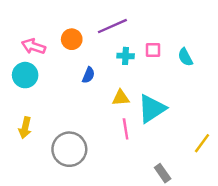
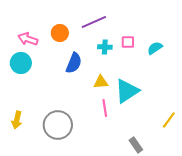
cyan semicircle: (185, 57) -> (155, 48), turned 84
blue semicircle: (88, 75) -> (74, 63), size x1.5
yellow arrow: (25, 128) -> (17, 120), moved

